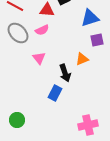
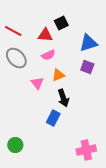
pink semicircle: (42, 30) -> (48, 55), moved
purple square: (97, 40) -> (87, 67), moved, turned 32
orange triangle: (82, 59) -> (58, 75), moved

